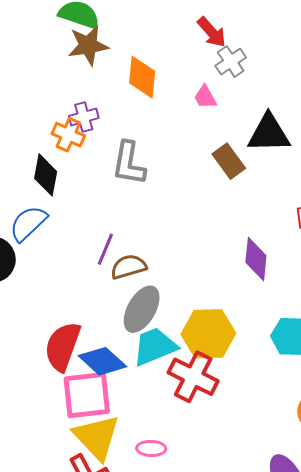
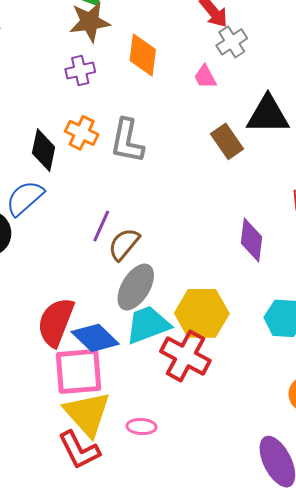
purple cross: (84, 117) -> (80, 71), moved
orange cross: (68, 135) -> (82, 133), moved
brown semicircle: (129, 267) -> (124, 244), turned -36

